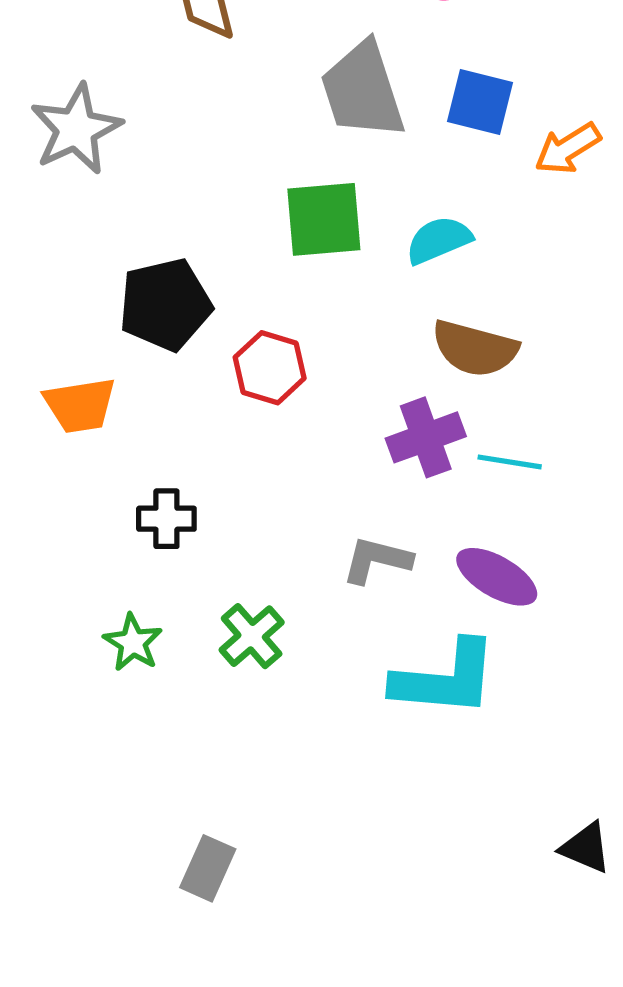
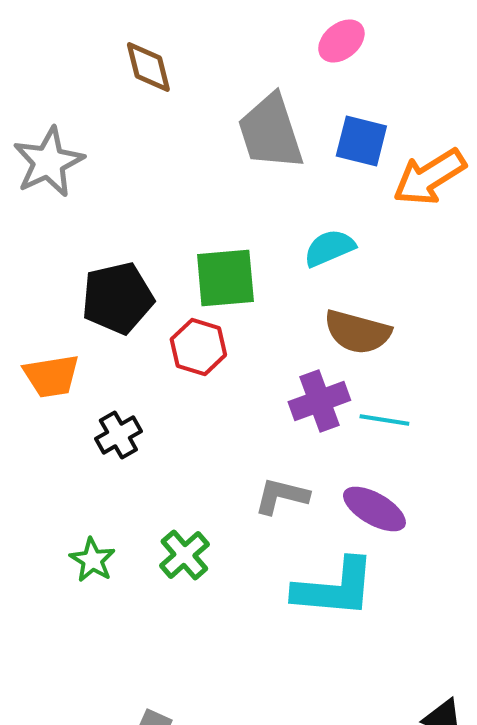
orange arrow: (568, 148) -> (429, 177), size x1.4
green square: (324, 219) -> (225, 278), moved
black cross: (166, 519) -> (118, 435), moved, turned -30

